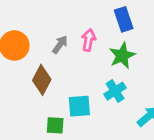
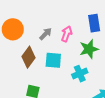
cyan square: (79, 106) -> (53, 60), moved

